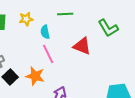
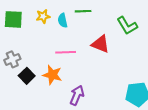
cyan semicircle: (45, 32) -> (63, 20), moved
pink line: (48, 54) -> (66, 52), turned -66

